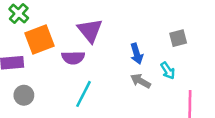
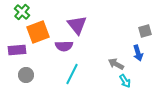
blue arrow: (137, 54) -> (138, 53), moved
cyan arrow: (168, 71) -> (125, 81), moved

